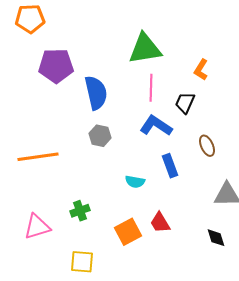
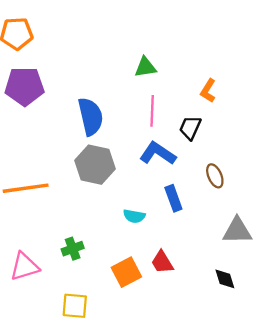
green triangle: (145, 49) -> (145, 67), size x0.6
purple pentagon: (56, 66) -> (24, 86), moved
gray hexagon: (100, 136) -> (95, 165), size x1.6

